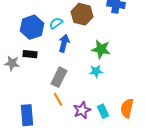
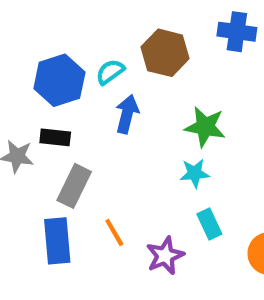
gray rectangle: (59, 77) -> (74, 186), moved
cyan rectangle: (103, 111) -> (209, 224), moved
blue rectangle: (27, 115) -> (57, 241), moved

